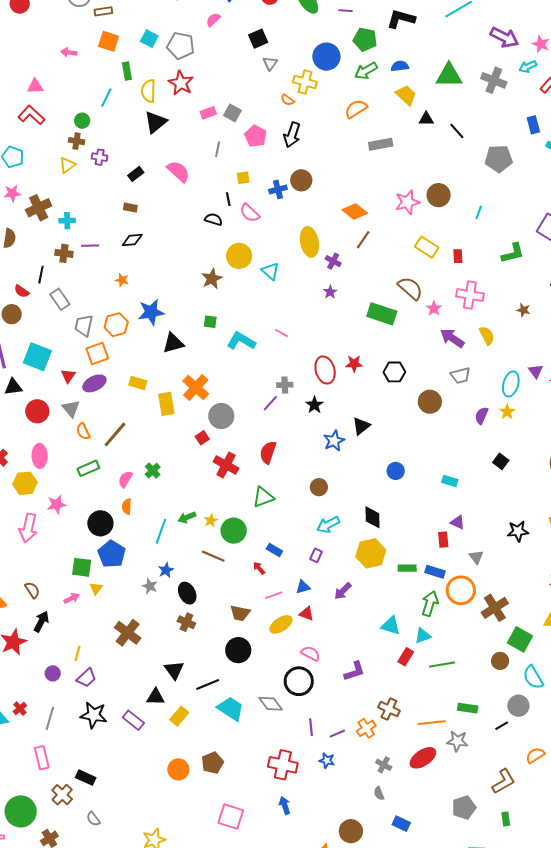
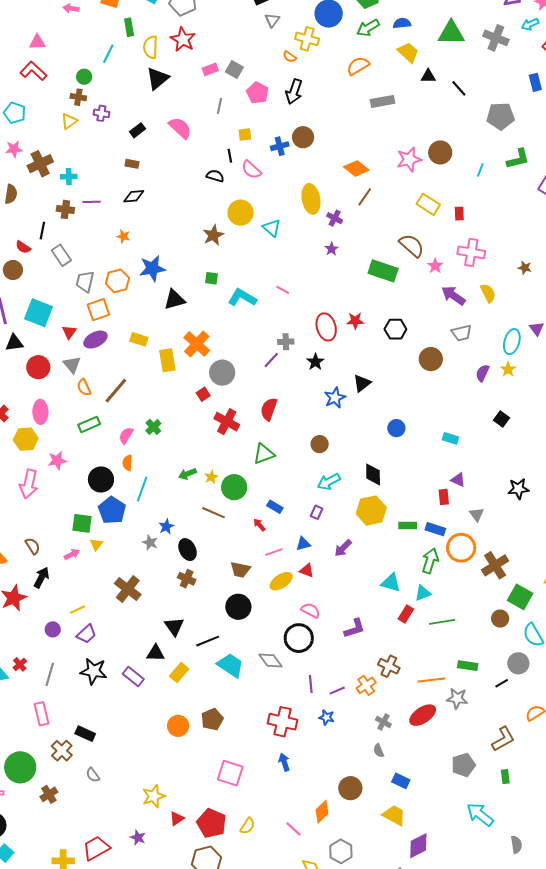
green L-shape: (513, 253) -> (518, 159), moved
cyan line: (161, 531) -> (142, 489), moved
yellow line: (77, 653) -> (78, 610), turned 49

